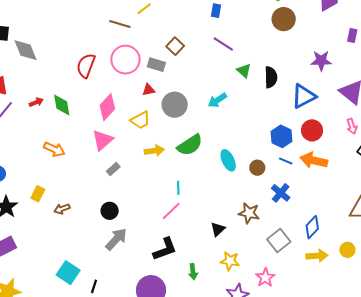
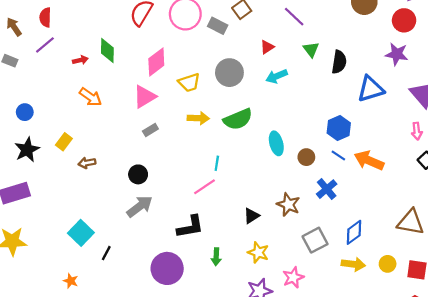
red triangle: (149, 90) -> (267, 47), moved, turned -32
red arrow: (36, 102) -> (80, 60), moved
red circle: (312, 130) -> (404, 20), moved

